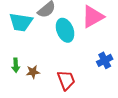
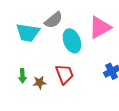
red trapezoid: (66, 80) -> (65, 74), moved

